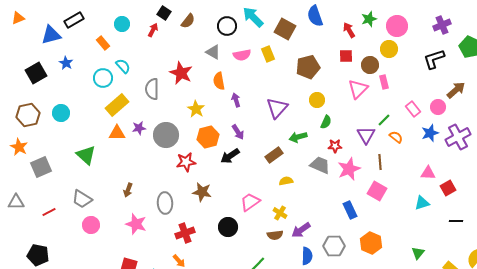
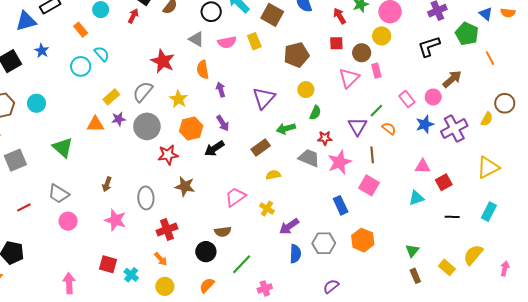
gray semicircle: (152, 89) -> (143, 92), moved, turned 40
yellow rectangle: (117, 105) -> (111, 97), moved, size x0.7
black circle: (228, 227) -> (206, 252), moved
brown semicircle: (275, 235) -> (223, 232), moved

